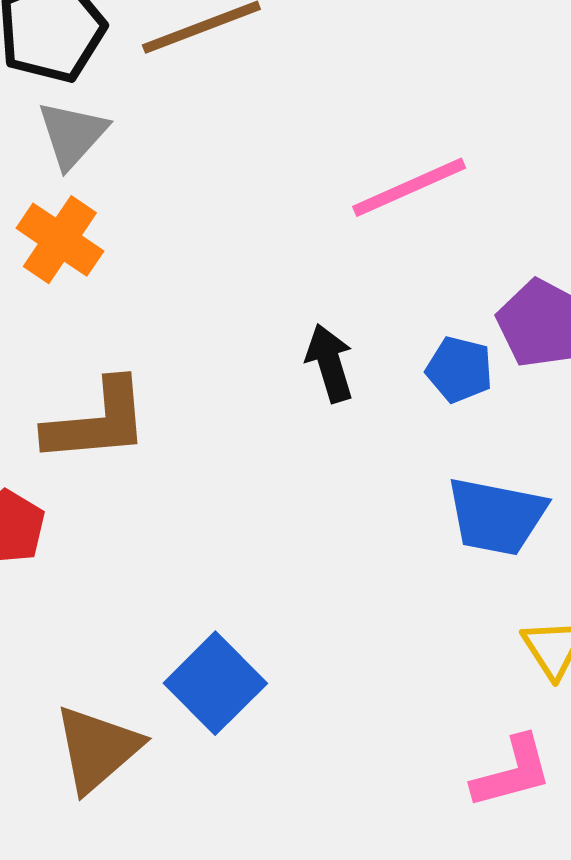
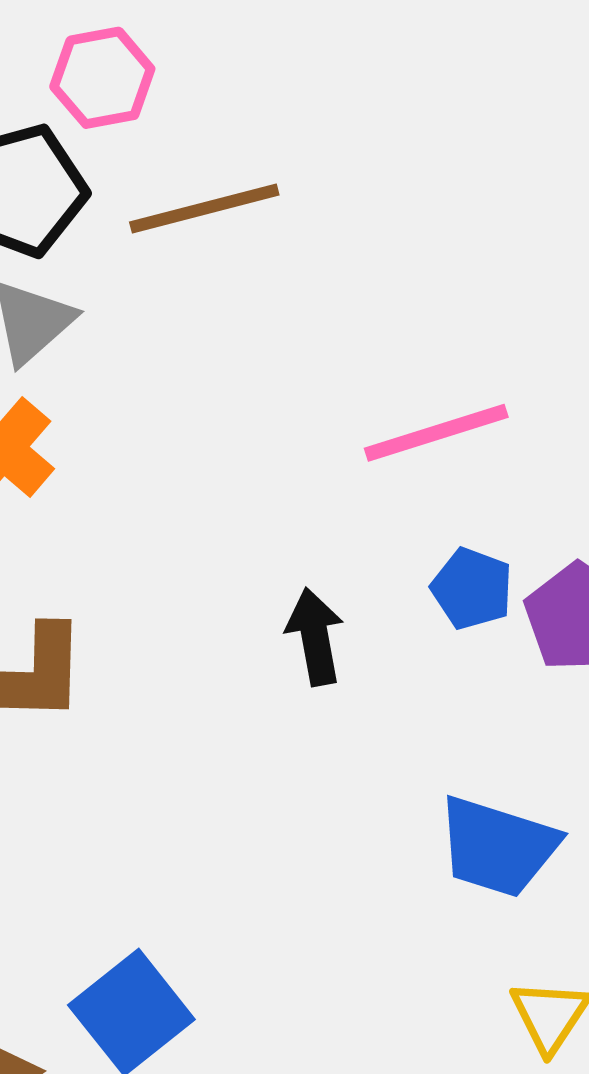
blue pentagon: (459, 370) -> (472, 589), moved

